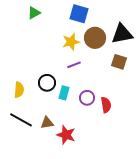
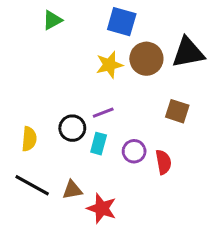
brown square: (119, 62) -> (177, 111), moved
purple line: (74, 65) -> (103, 113), moved

